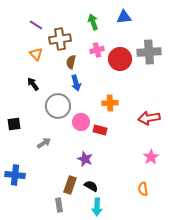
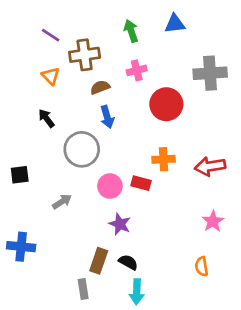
red circle: (120, 59) -> (166, 104), moved
brown semicircle: (71, 62) -> (100, 87), turned 56
orange cross: (110, 103) -> (164, 159), moved
pink circle: (81, 122) -> (110, 186), moved

